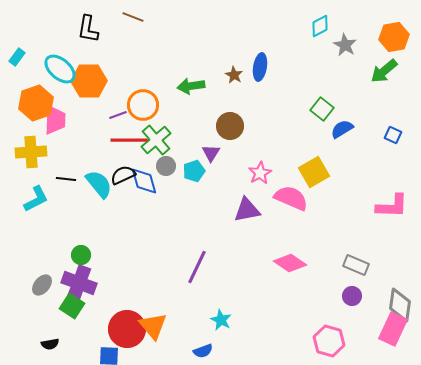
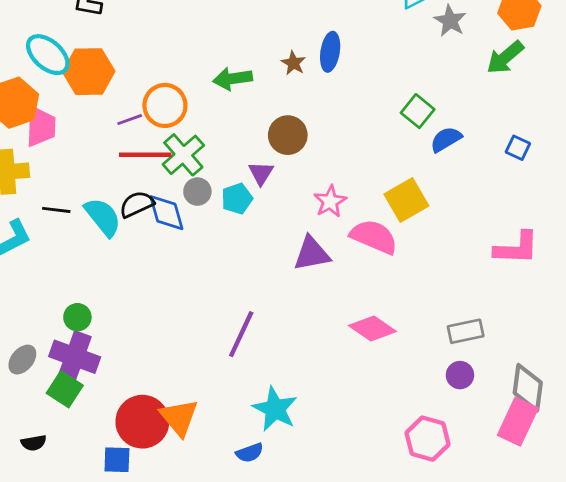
gray rectangle: (356, 265) -> (466, 331), turned -35
cyan star: (221, 320) -> (275, 409), size x1.5

